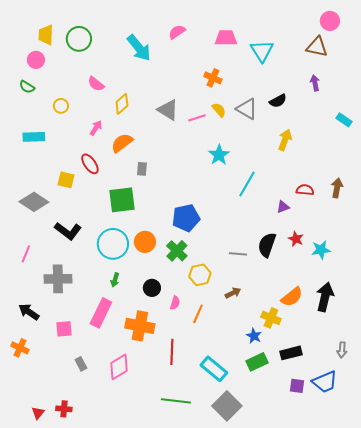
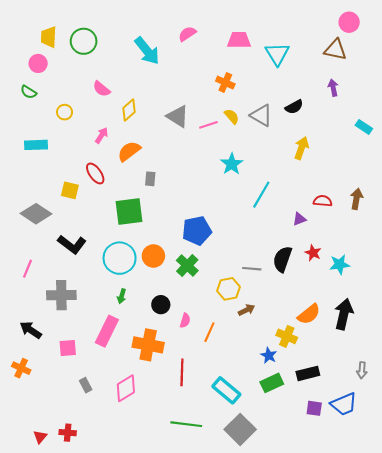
yellow hexagon: (200, 275) -> (228, 289), moved

